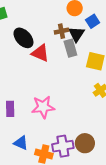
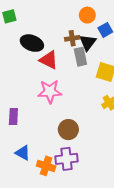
black ellipse: (23, 38) -> (32, 43), turned -30
pink star: (43, 107) -> (50, 92), moved
brown circle: (85, 143) -> (68, 130), moved

